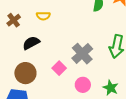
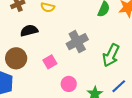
gray cross: (82, 54) -> (77, 42), moved

